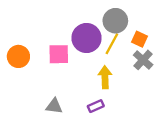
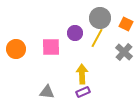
purple circle: (86, 38) -> (75, 33), size x0.6
orange square: (140, 39) -> (126, 24), moved
yellow arrow: (105, 77) -> (82, 74), moved

